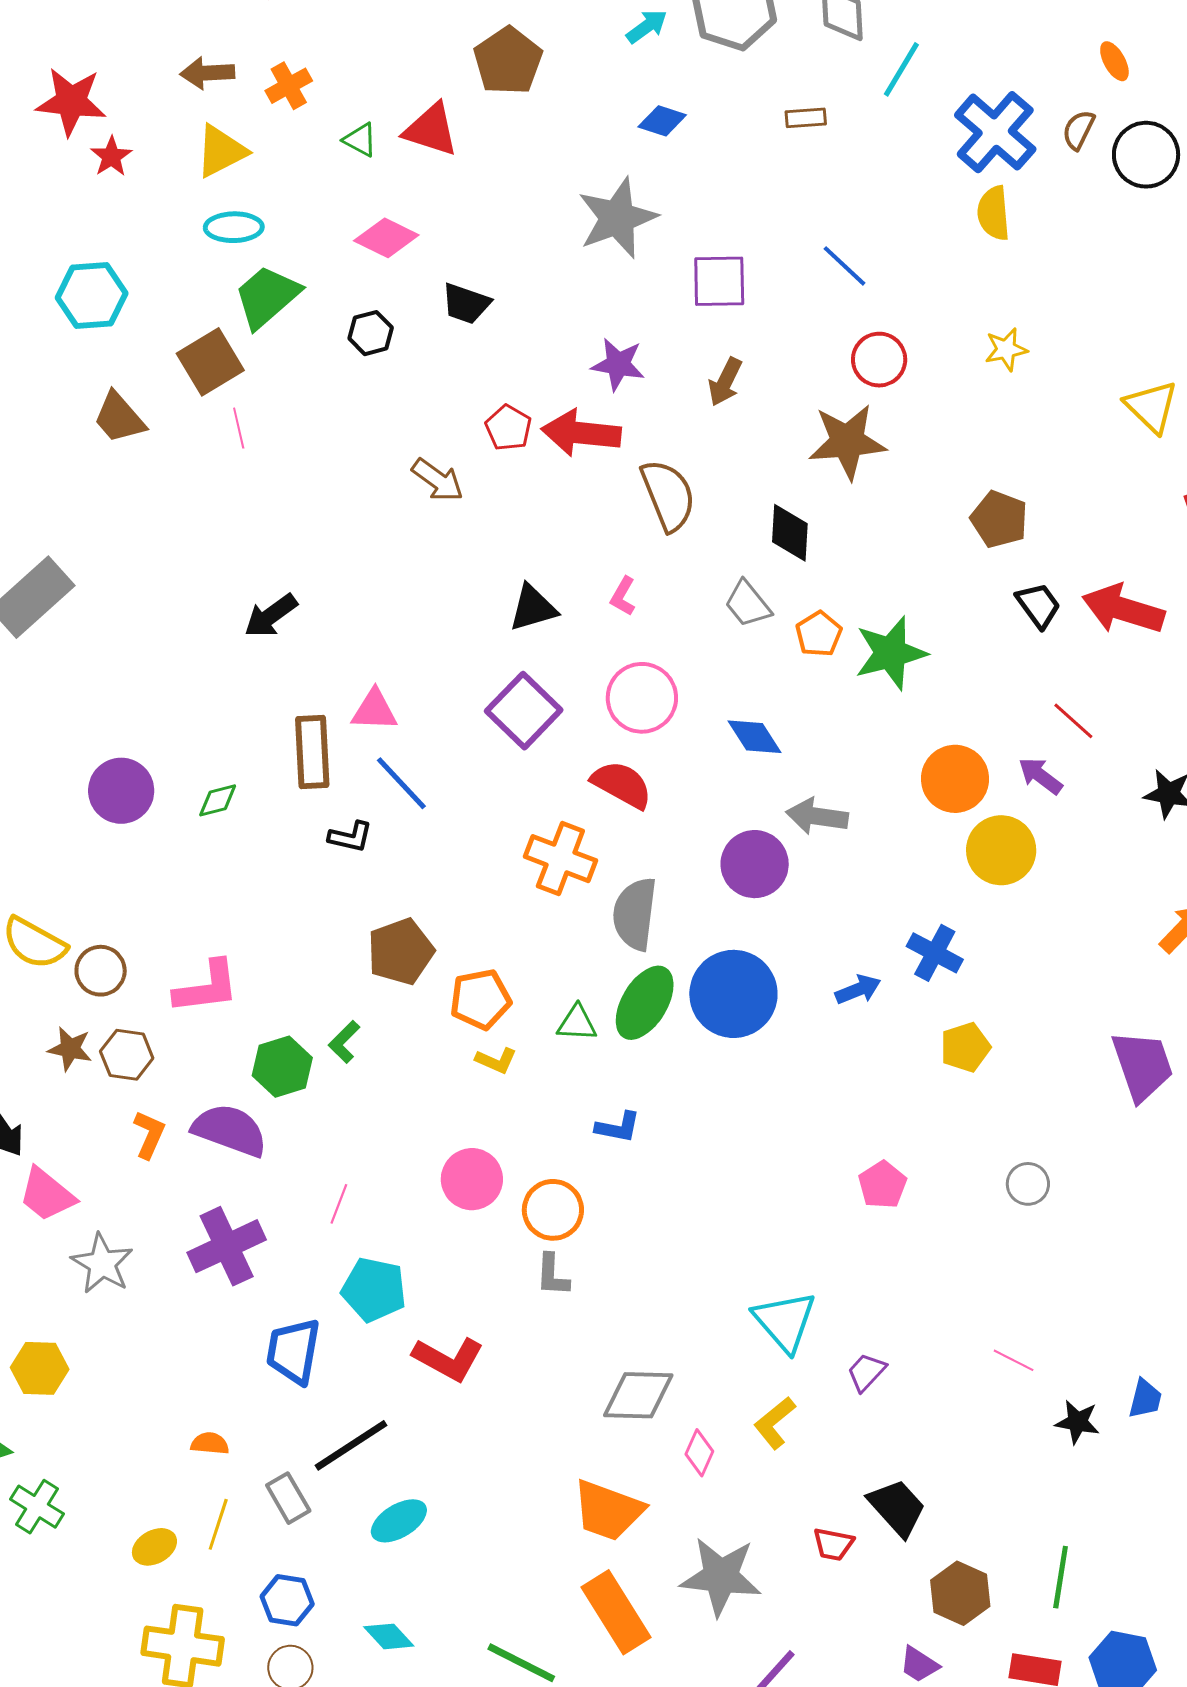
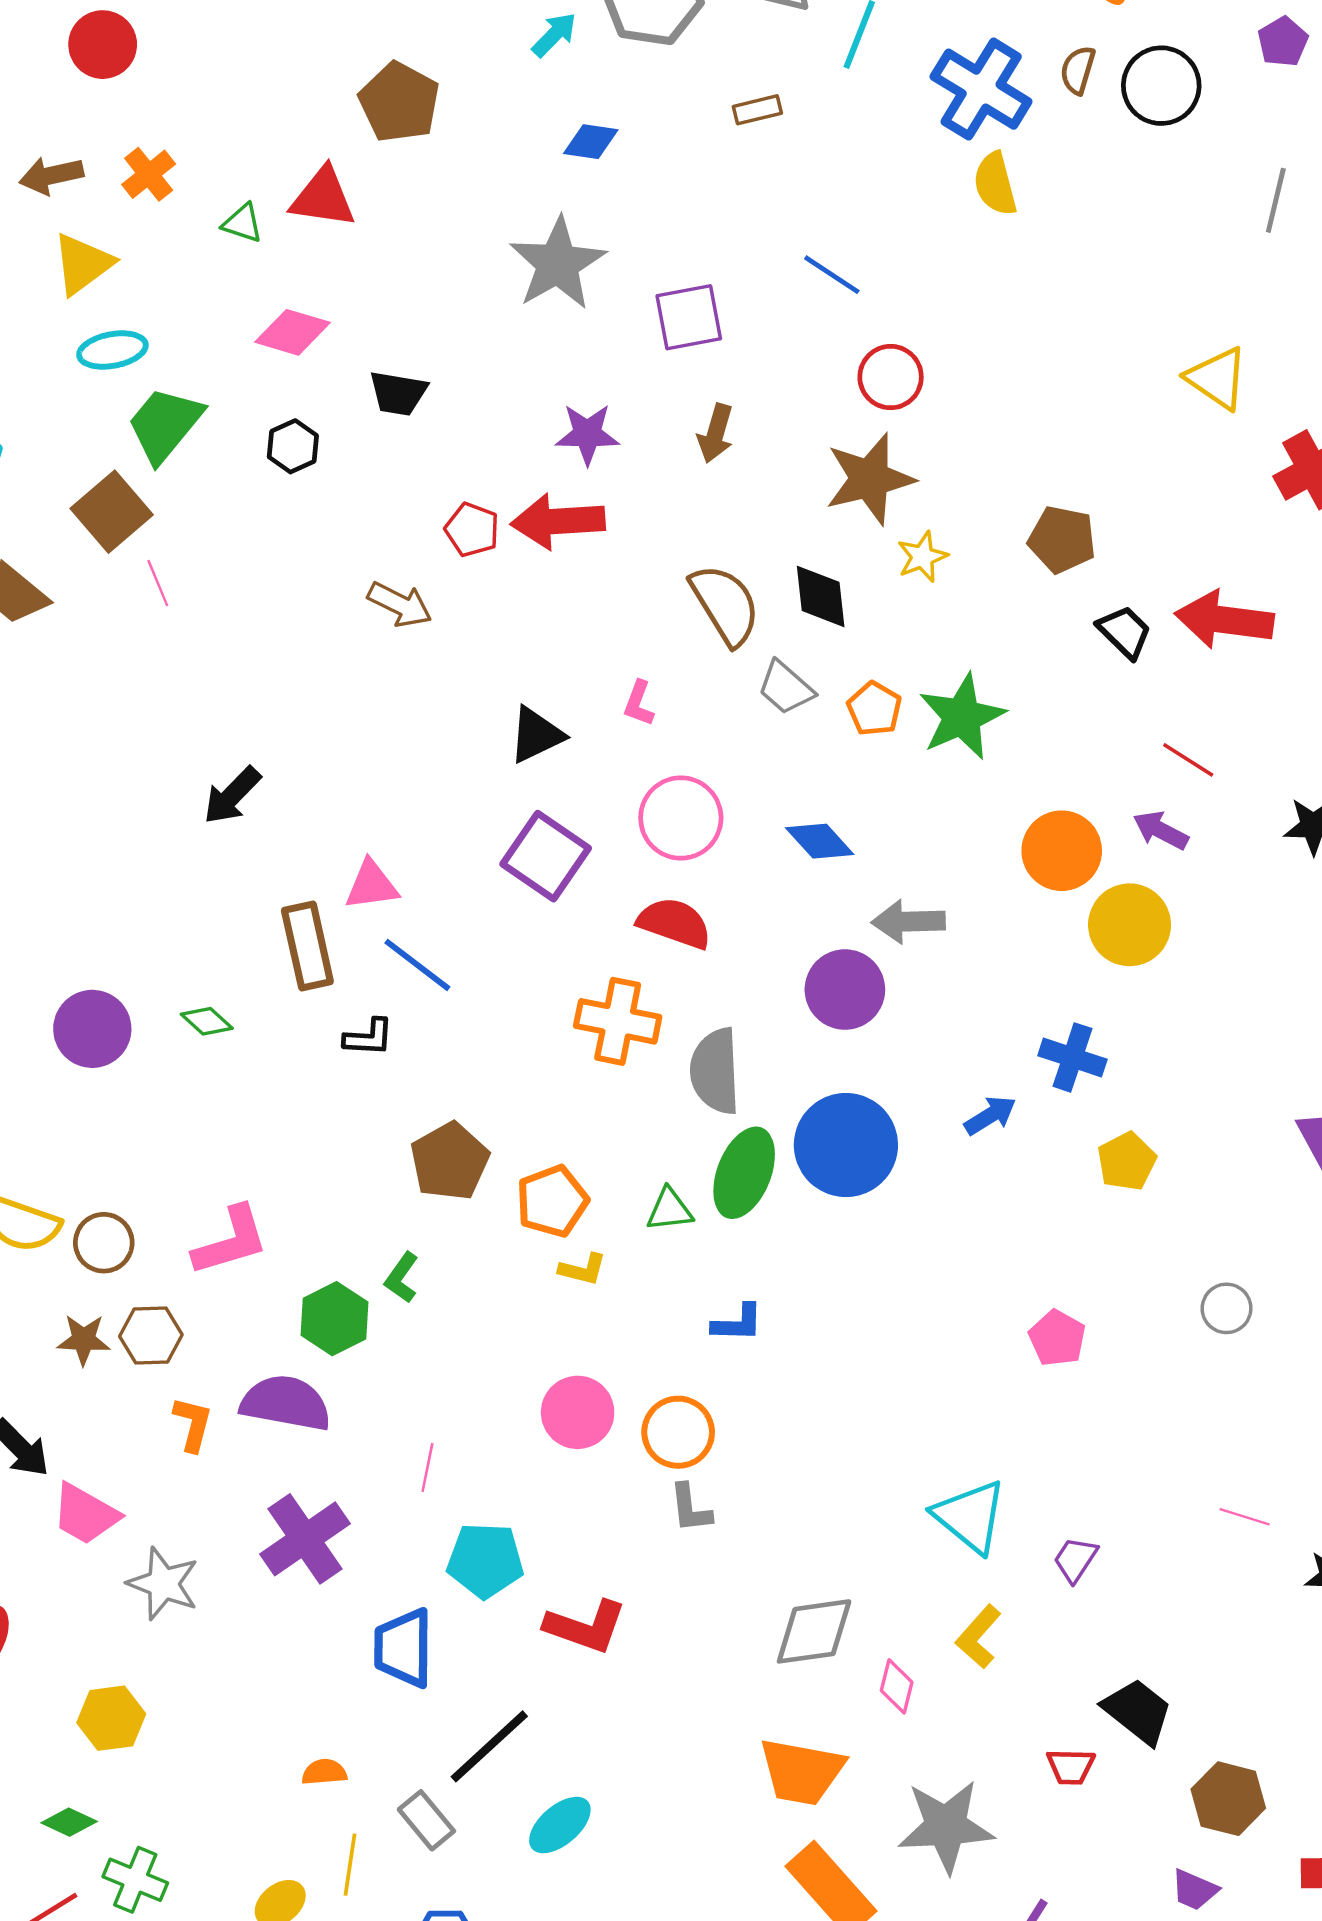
yellow star: (1006, 349) -> (922, 557), moved
brown semicircle: (668, 495) -> (725, 605), moved
green diamond: (218, 800) -> (207, 1021), turned 66

